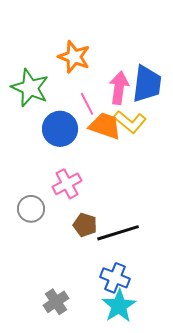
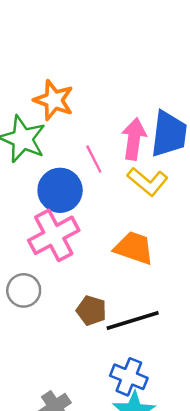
orange star: (74, 57) -> (54, 100), moved
orange trapezoid: (105, 126) -> (134, 248), moved
pink cross: (67, 184) -> (54, 235), moved, size x1.4

